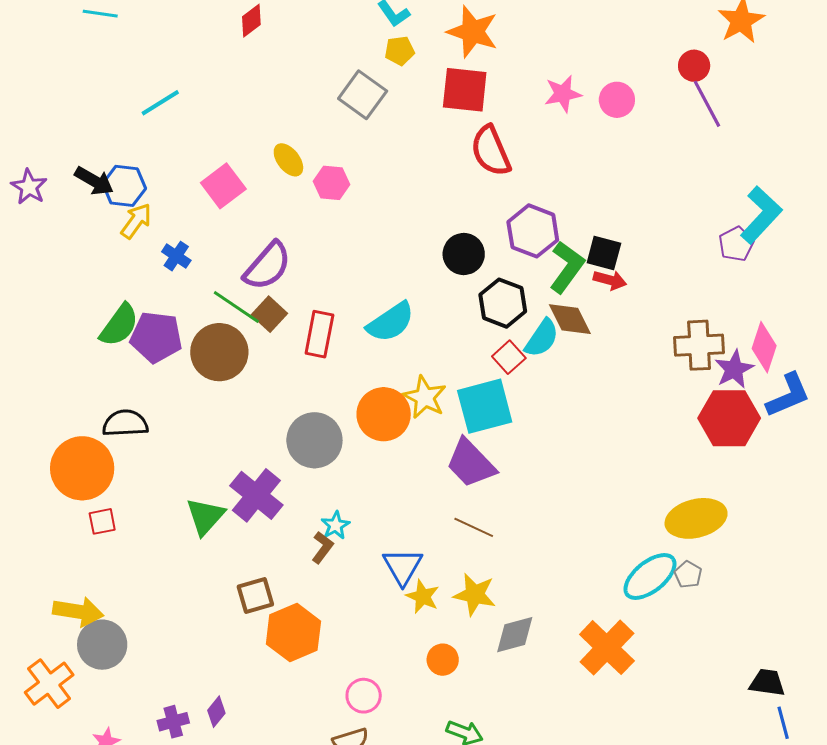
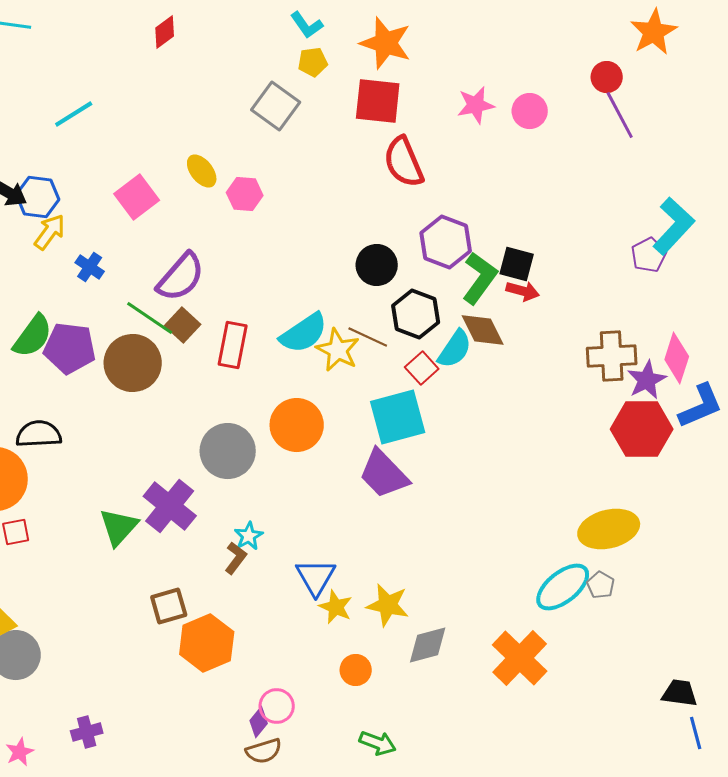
yellow star: (425, 397) -> (338, 350), moved
brown line: (474, 527) -> (368, 337), moved
purple diamond: (216, 712) -> (259, 722), moved

